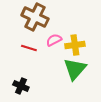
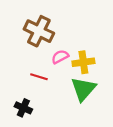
red line: (29, 48) -> (39, 77), moved

